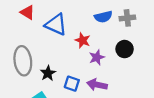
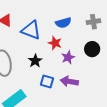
blue semicircle: (103, 17) -> (63, 23), moved
black star: (48, 73) -> (35, 61), moved

